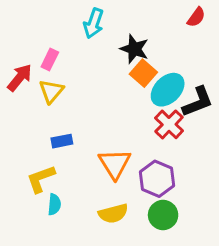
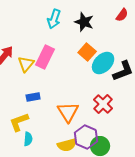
black star: (134, 49) -> (84, 22), moved
pink rectangle: (50, 59) -> (45, 57), moved, size x1.6
red cross: (169, 124) -> (103, 104), moved
purple hexagon: (157, 179) -> (86, 137), moved

